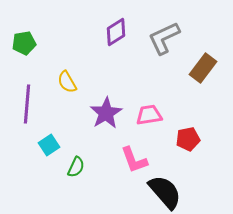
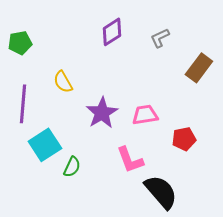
gray L-shape: (164, 38) -> (160, 38), size x0.6
cyan square: (49, 145) -> (45, 145), size x1.5

